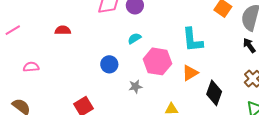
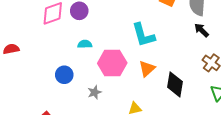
cyan semicircle: (134, 38) -> (85, 44), turned 40

